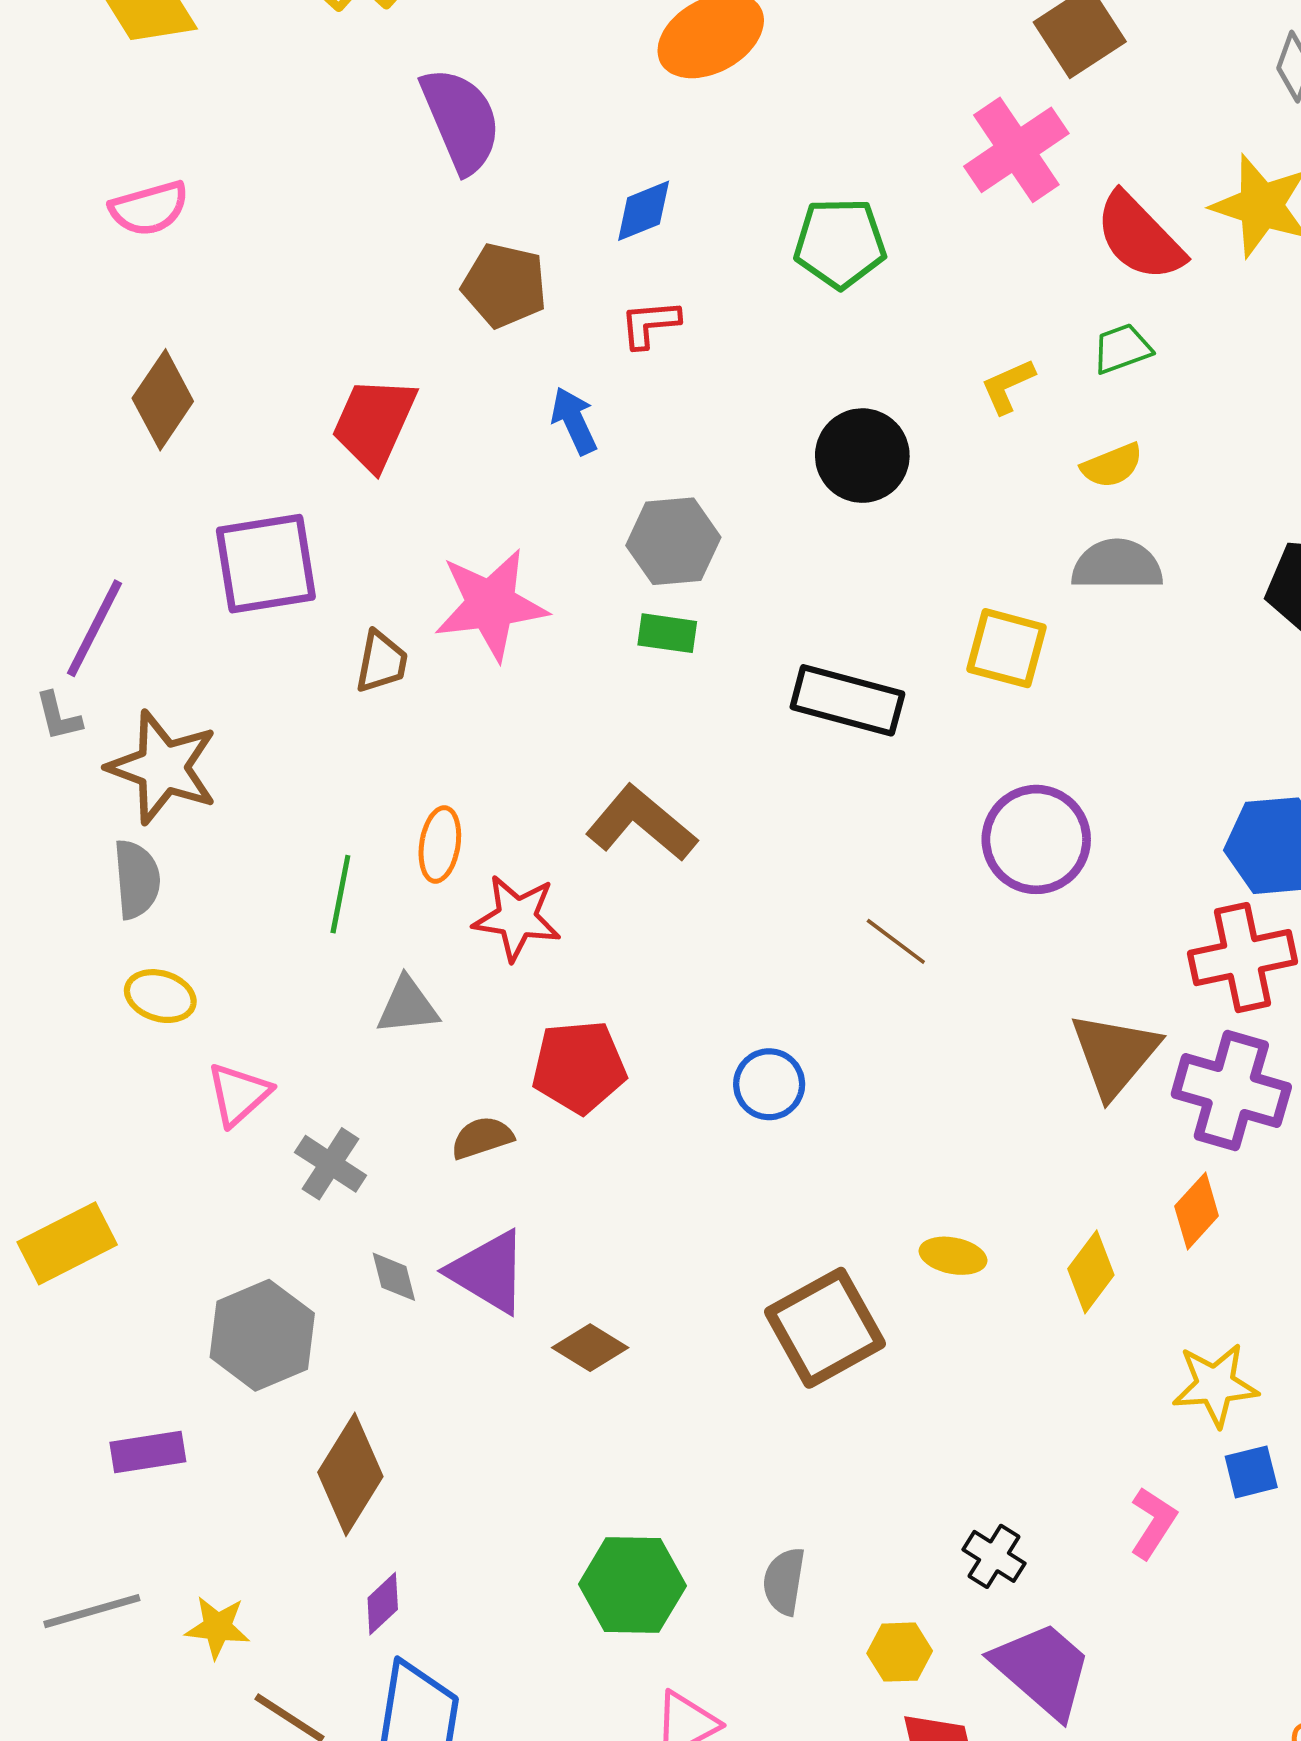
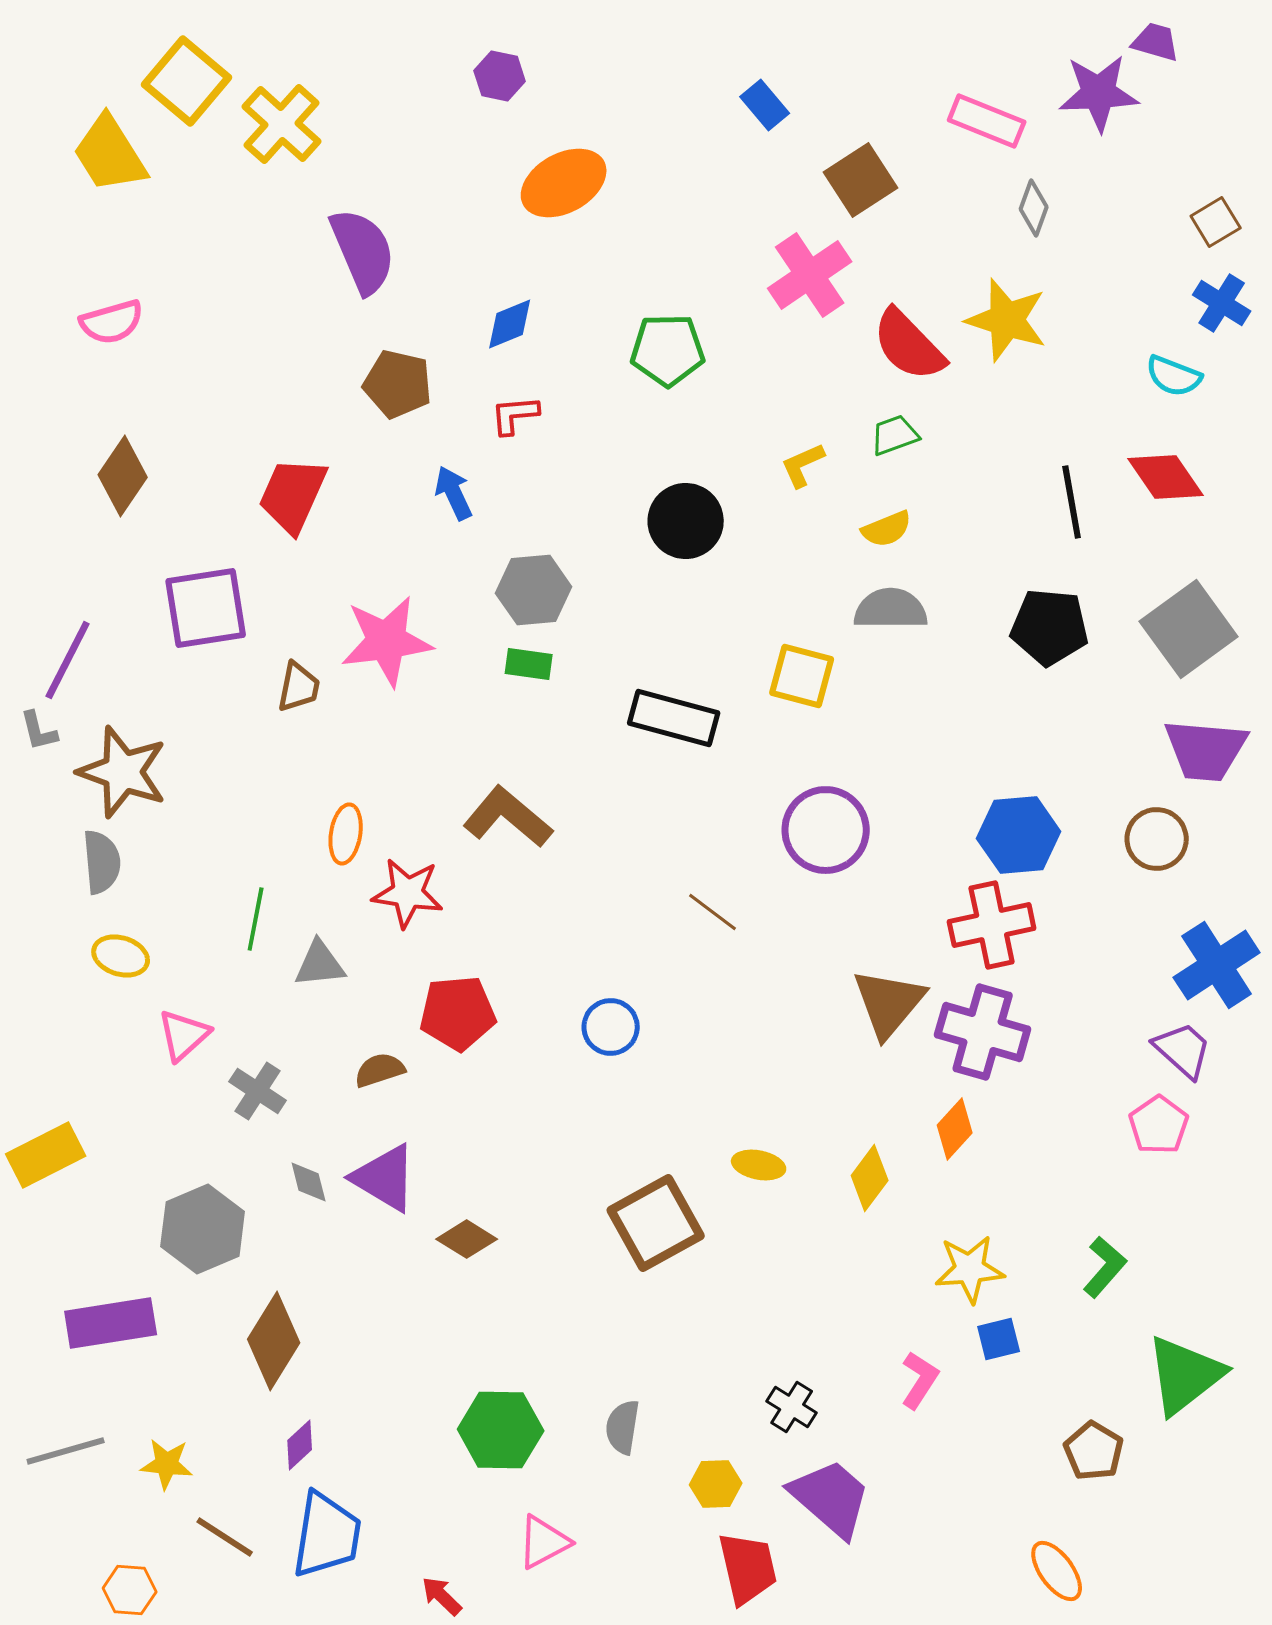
green line: (340, 894) -> (256, 919), moved
purple rectangle: (148, 1452) -> (111, 1323), size x1.5

